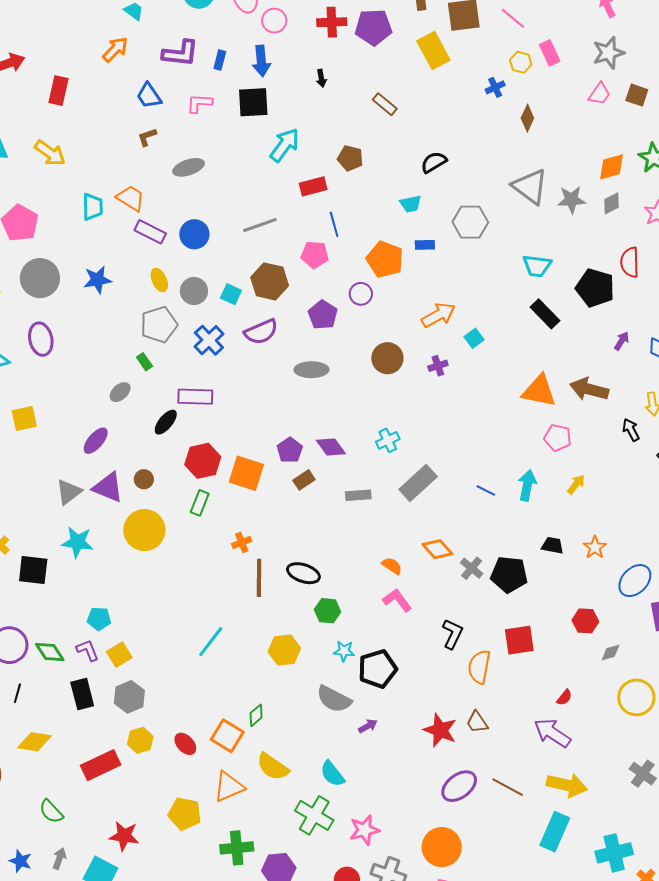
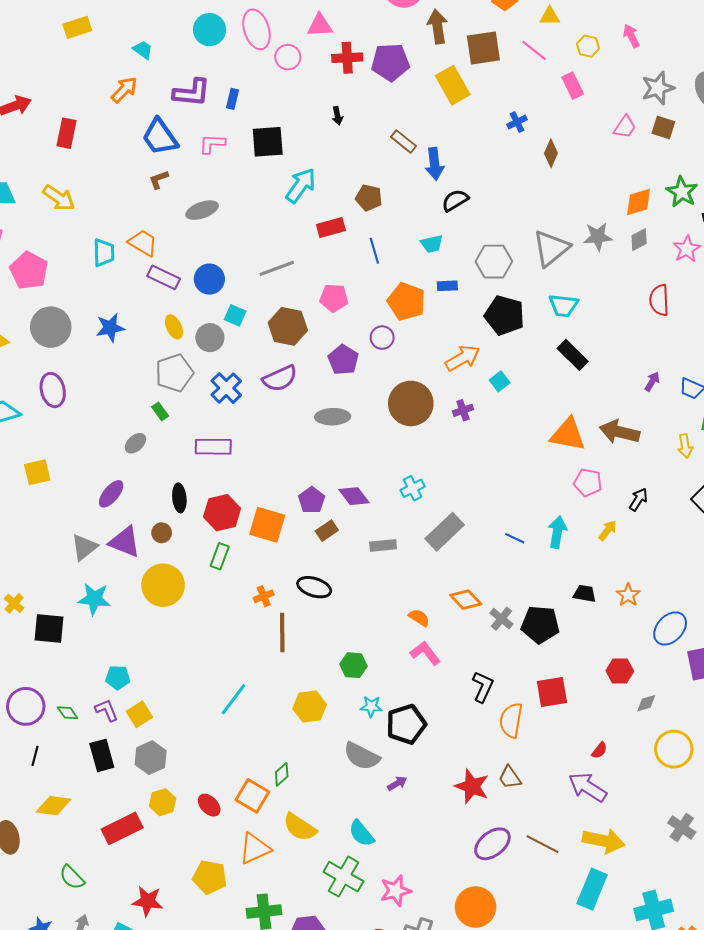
gray star: (608, 53) -> (658, 88), moved
blue arrow: (261, 61) -> (435, 164), moved
yellow hexagon: (521, 62) -> (588, 46), moved
blue trapezoid: (149, 96) -> (160, 137), size x1.4
gray triangle: (530, 187) -> (551, 248), moved, turned 45
blue line: (334, 224) -> (374, 251), moved
black pentagon: (595, 288) -> (504, 315), moved
cyan square: (231, 294) -> (235, 315), moved
brown circle: (387, 358) -> (411, 403), size x1.4
black ellipse: (166, 422) -> (179, 498), moved, turned -44
black arrow: (631, 430) -> (638, 499), moved, turned 60
black ellipse: (303, 573) -> (314, 587), moved
green diamond: (50, 652) -> (68, 713), size x0.7

